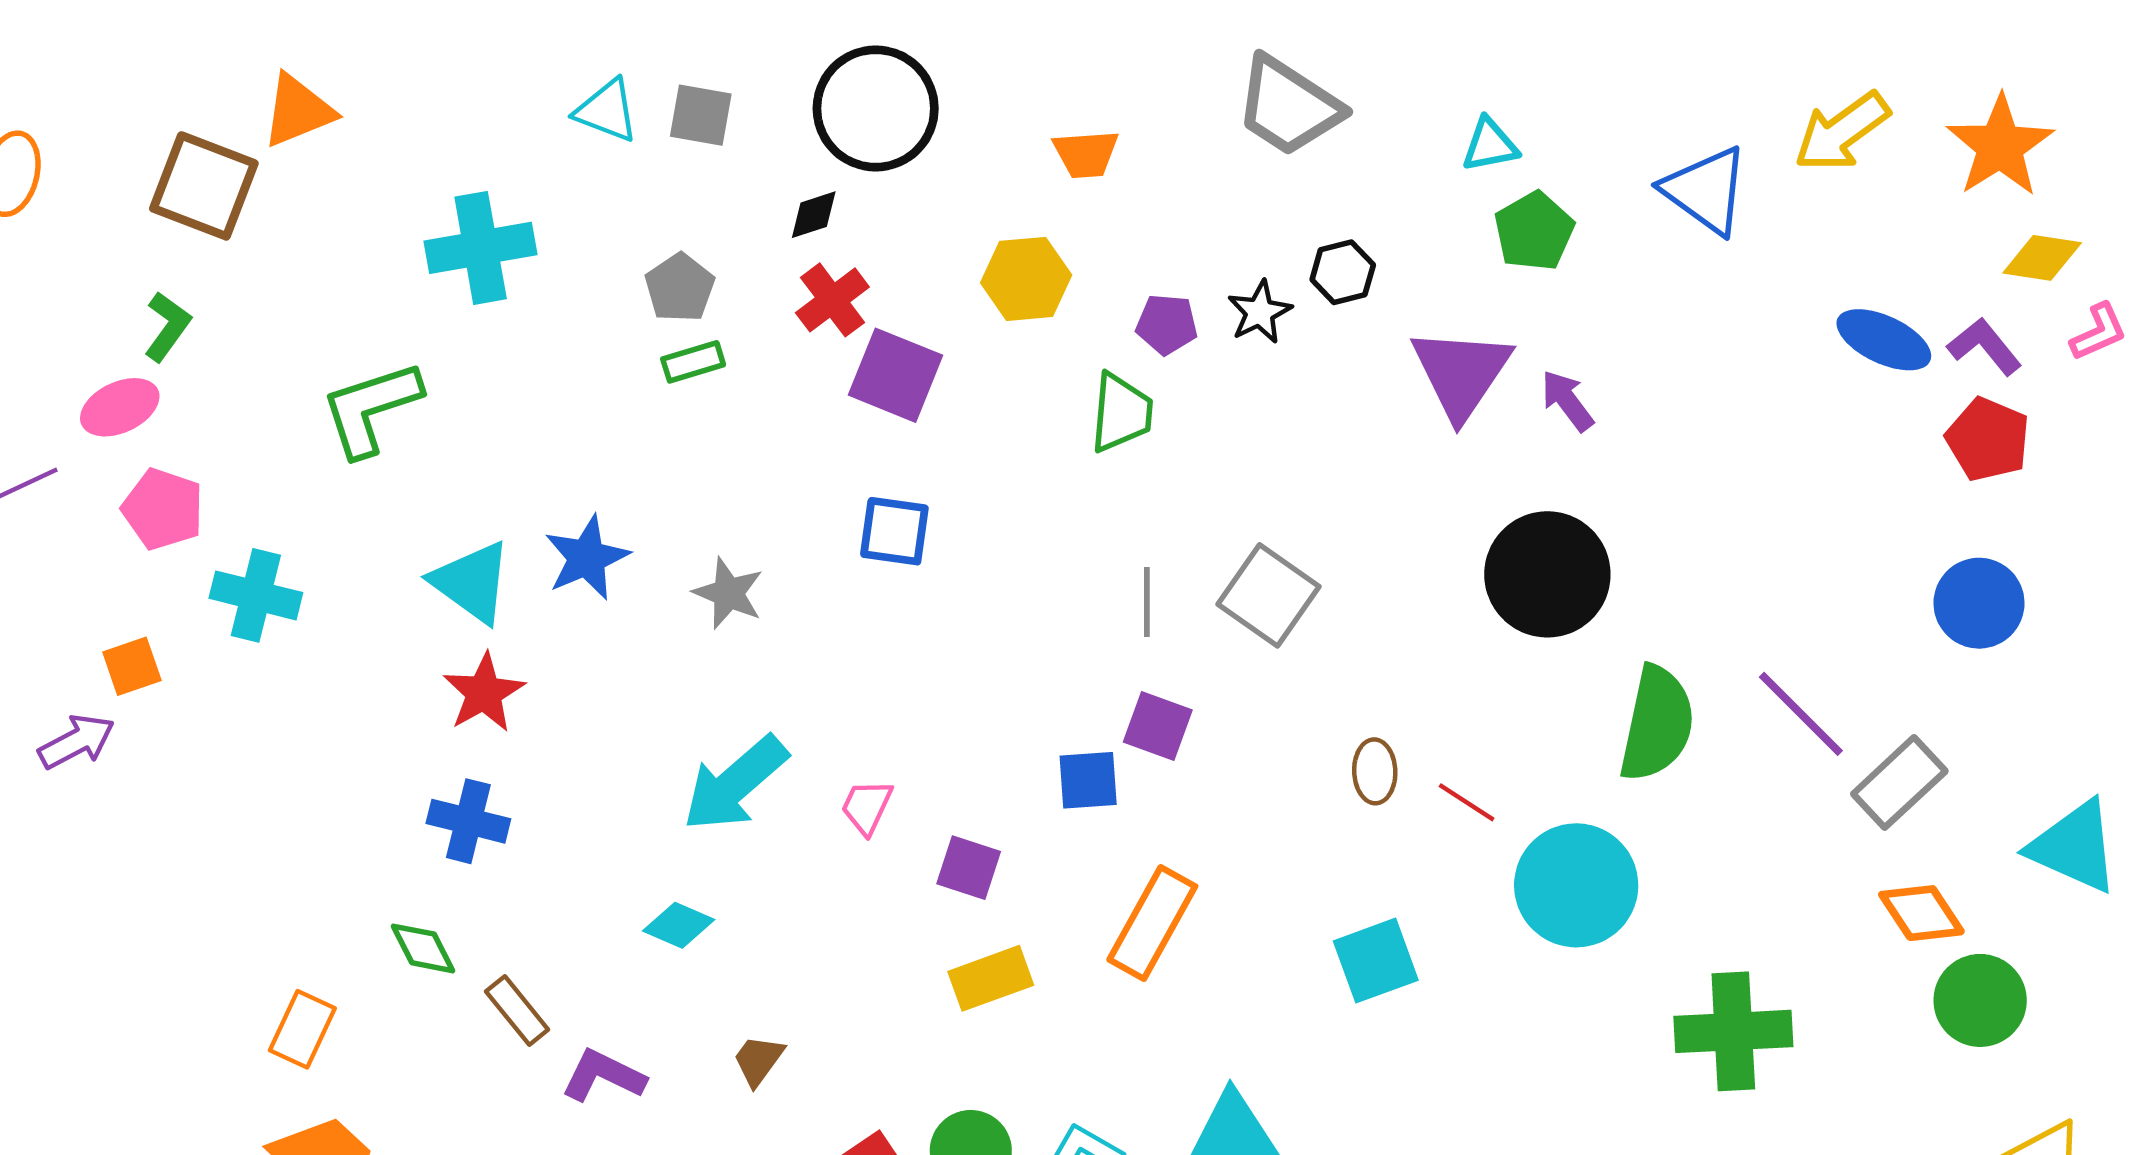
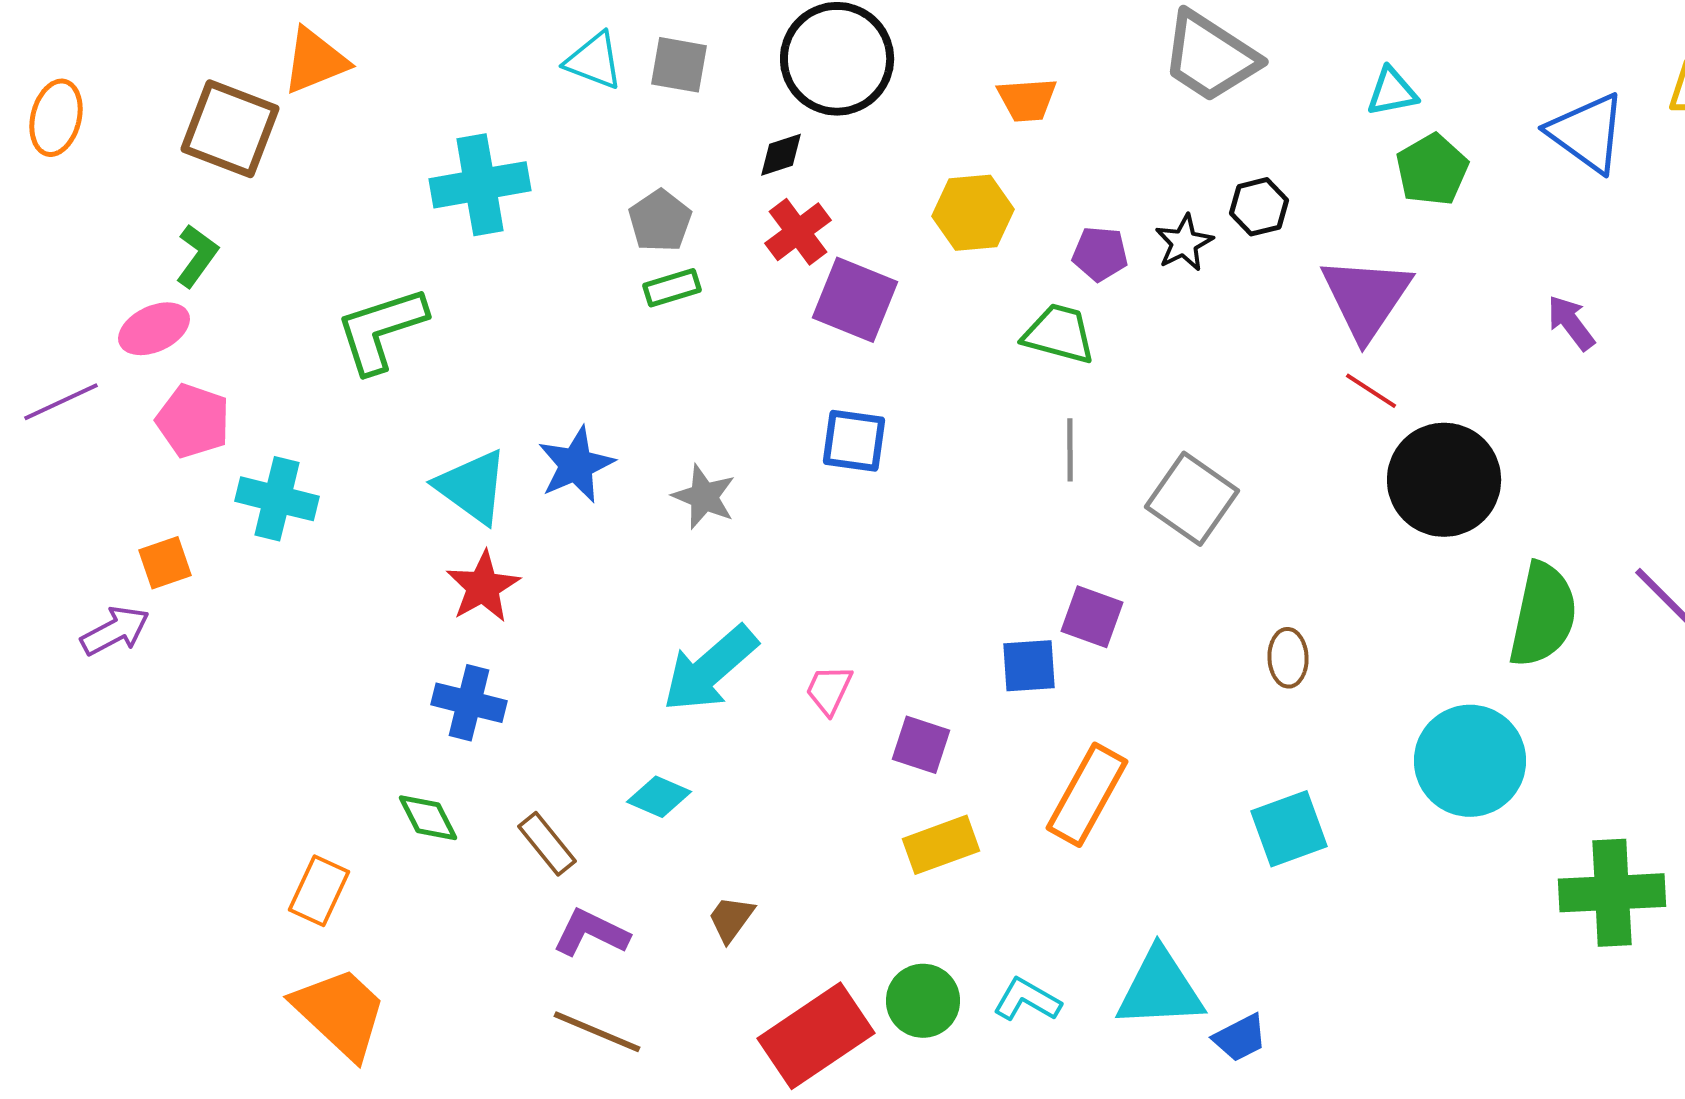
purple arrow: (1567, 401) -> (1571, 323), moved
green trapezoid: (1121, 413) -> (1059, 334), turned -80
gray line: (1147, 602) -> (1070, 450), moved
red line: (1467, 802) -> (1371, 391), moved
brown rectangle: (517, 1010) -> (547, 844), moved

